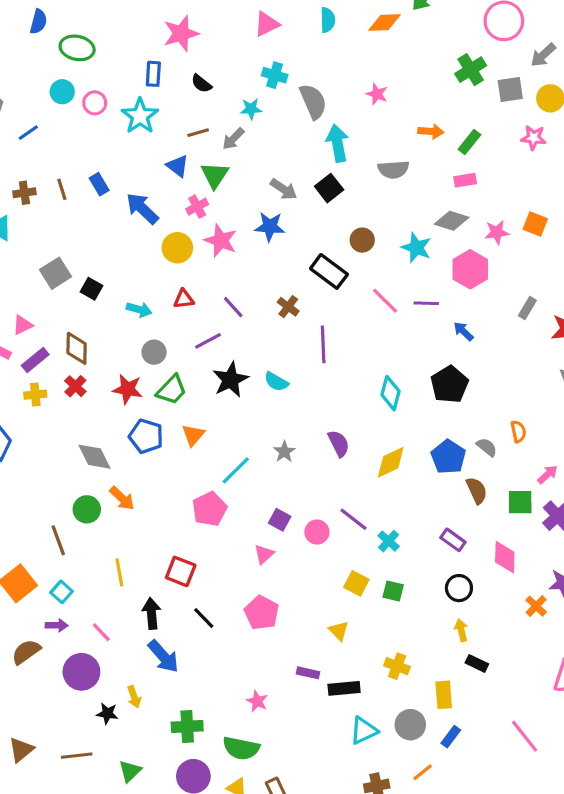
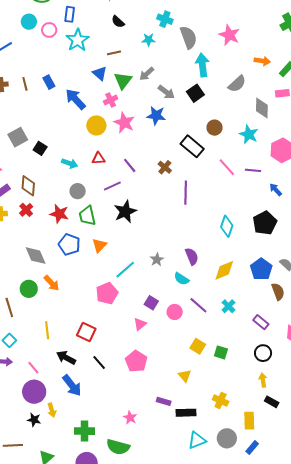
blue rectangle: (153, 74) -> (70, 14), moved
pink star: (377, 94) -> (229, 35), size x1.5
gray arrow: (233, 139) -> (147, 74), moved
gray semicircle: (393, 170) -> (237, 84), turned -42
gray diamond: (452, 221) -> (262, 108), moved, turned 70
cyan semicircle: (276, 382) -> (181, 279), moved
green trapezoid: (172, 390) -> (87, 216), turned 120
cyan cross: (389, 541) -> (228, 306), moved
black arrow: (152, 613) -> (66, 358), turned -60
purple circle: (81, 672) -> (34, 392), moved

